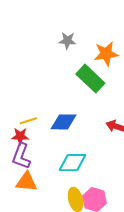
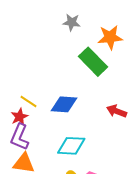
yellow line: (28, 121) -> (29, 102), turned 48
red star: (20, 136) -> (19, 117), turned -30

